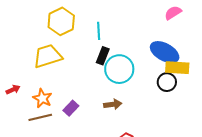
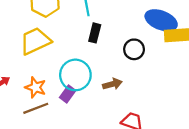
cyan circle: (119, 69) -> (75, 75), moved
black circle: (167, 82) -> (134, 49), moved

